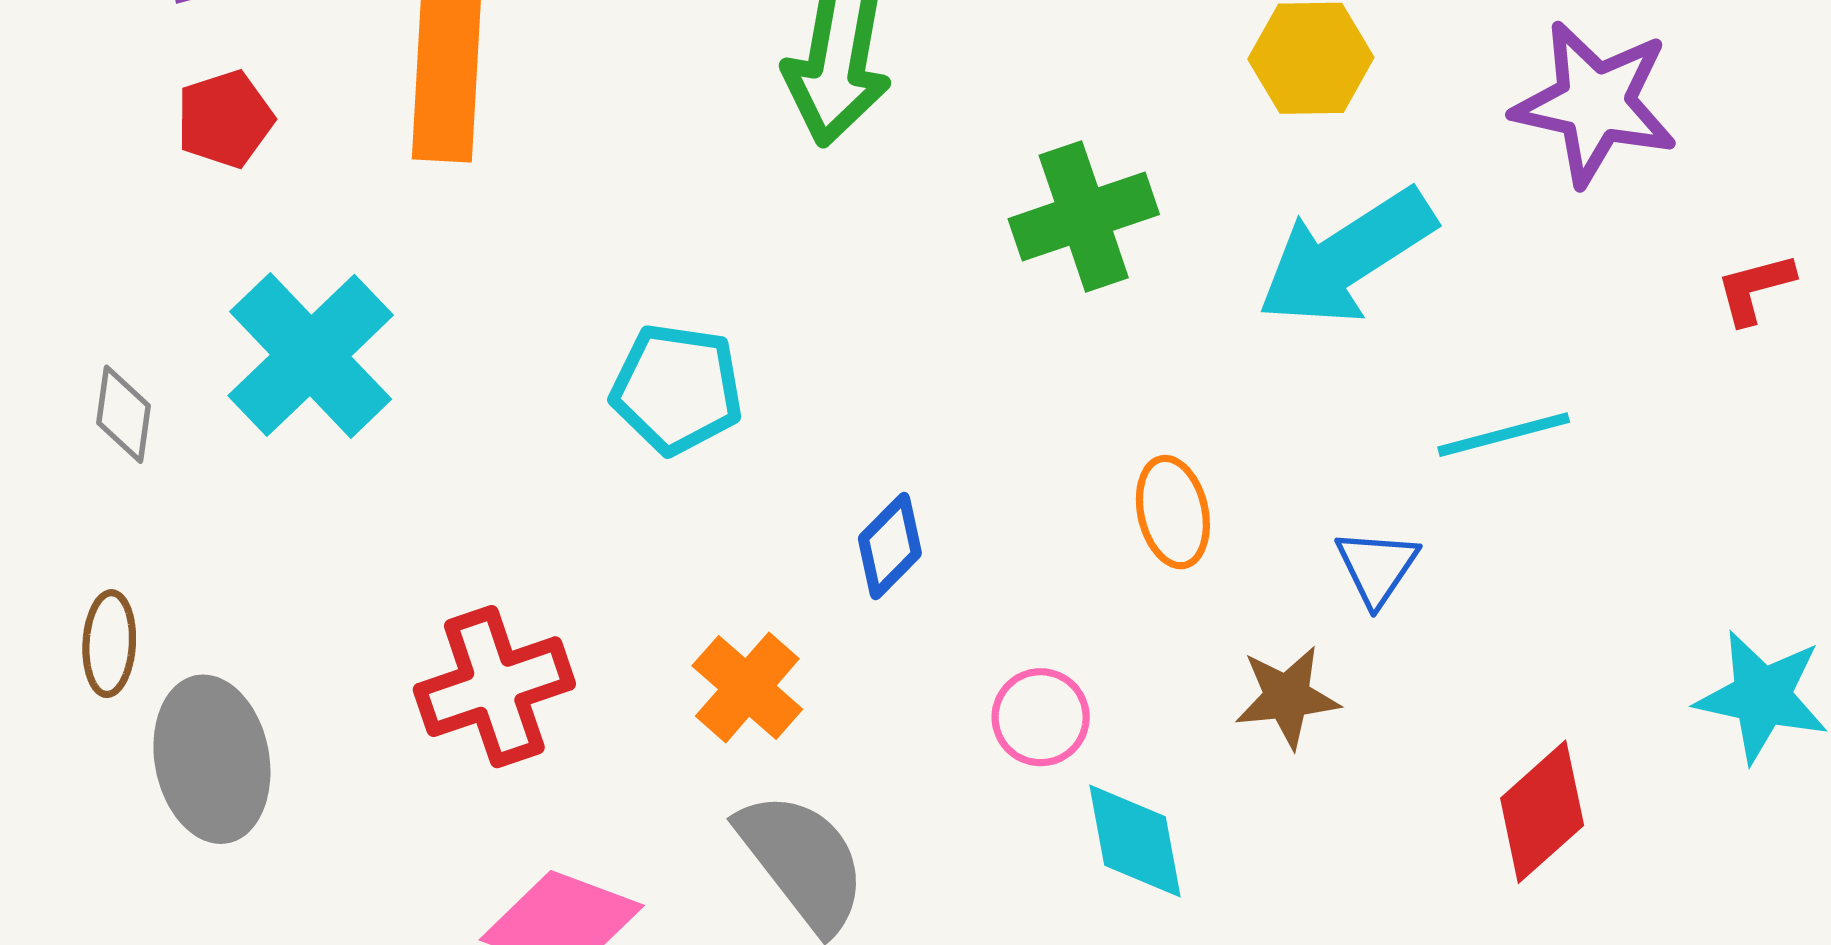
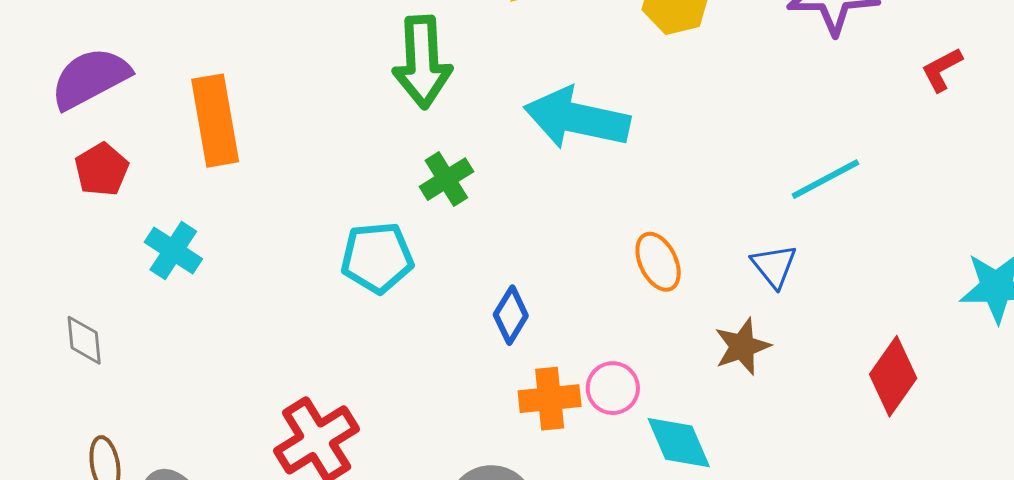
green cross: (1084, 217) -> (446, 179), moved, size x0.7
cyan arrow: (1346, 257) -> (577, 118), moved, turned 58
cyan cross: (311, 355) -> (173, 251), moved, size x0.6
orange cross: (747, 687) -> (550, 399), moved, turned -34

